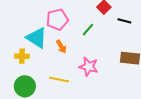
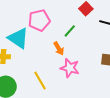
orange arrow: (61, 47) -> (59, 48), moved
yellow line: (59, 80) -> (40, 80), turned 48

